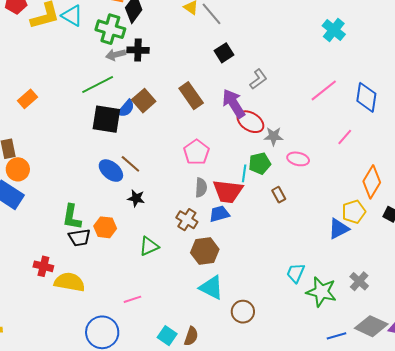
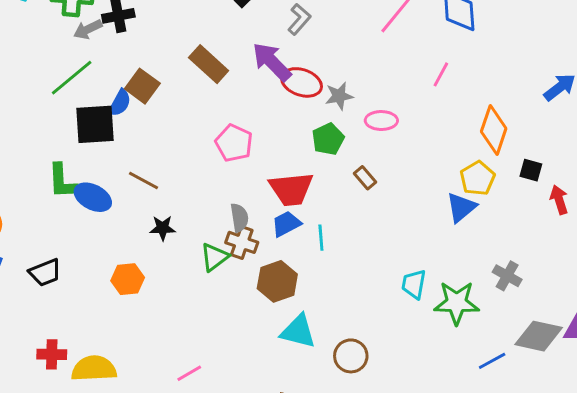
blue ellipse: (111, 171) -> (93, 197), moved
cyan line: (244, 173) -> (321, 238), moved
gray semicircle: (201, 188) -> (239, 218), moved
green L-shape: (72, 217) -> (62, 181), moved
black trapezoid: (79, 238) -> (45, 273), moved
green triangle: (149, 246) -> (214, 257), moved

